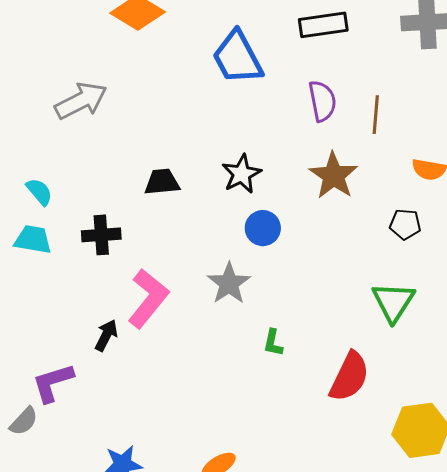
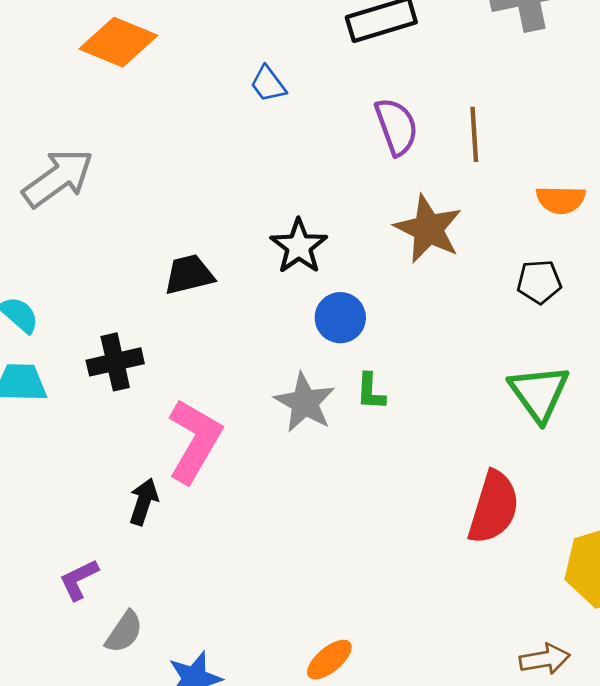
blue trapezoid: (237, 58) -> (268, 84), size x0.5
green L-shape: (273, 343) -> (371, 392), moved
purple L-shape: (53, 383) -> (79, 580), size x0.7
gray semicircle: (24, 421) -> (124, 632), moved

